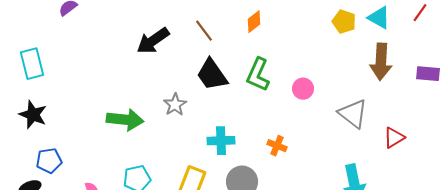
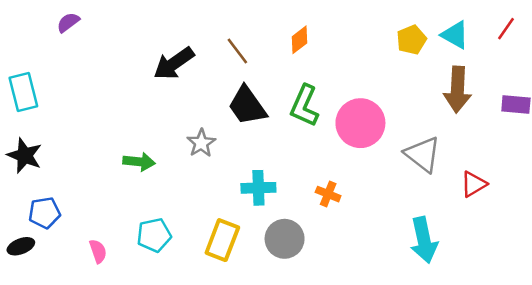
yellow pentagon: (344, 22) -> (411, 40), turned 30
pink circle: (303, 89) -> (360, 123), size x1.8
green arrow: (125, 120) -> (139, 162), size x0.7

